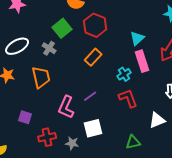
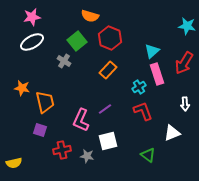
white ellipse: (17, 46) -> (32, 42), moved
orange trapezoid: (41, 77) -> (45, 102), moved
green triangle: (133, 142) -> (148, 155), turned 49

